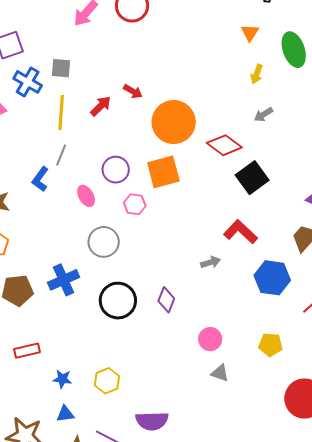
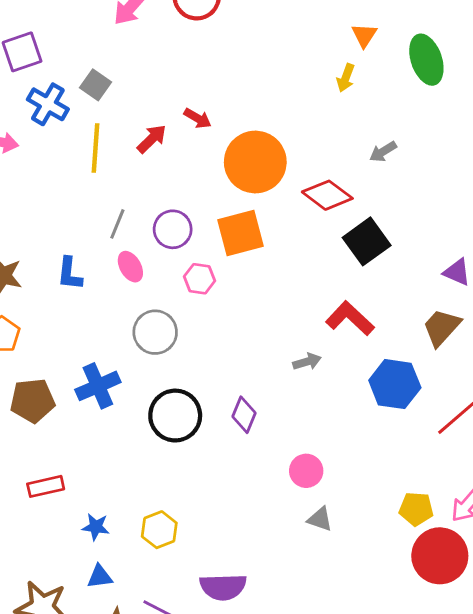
gray square: (61, 68) -> (95, 85), turned 30
yellow arrow: (257, 74) -> (346, 78), moved
gray line: (61, 155) -> (117, 224), moved
blue L-shape: (40, 179) -> (70, 274), moved, turned -30
yellow pentagon: (271, 345) -> (416, 509), moved

